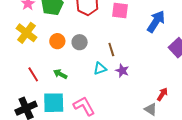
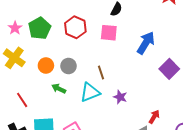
cyan triangle: (100, 69) -> (90, 92), size x1.5
purple star: (122, 71) -> (120, 97), moved
green arrow: (60, 74) -> (59, 89), moved

